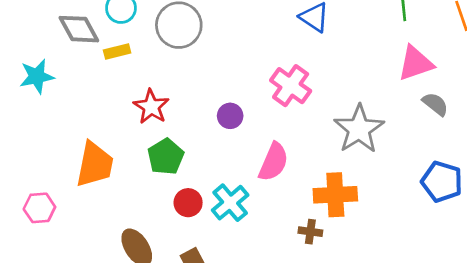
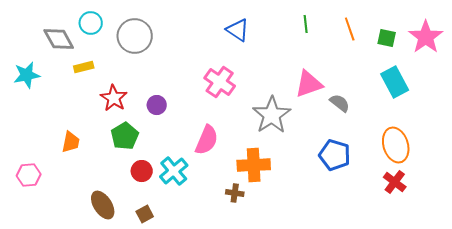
yellow rectangle: (117, 51) -> (84, 67), moved
pink triangle: (416, 63) -> (309, 84), moved
gray semicircle: (435, 104) -> (340, 103), moved
purple circle: (230, 116) -> (157, 105), moved
orange trapezoid: (95, 165) -> (71, 142), size x0.6

